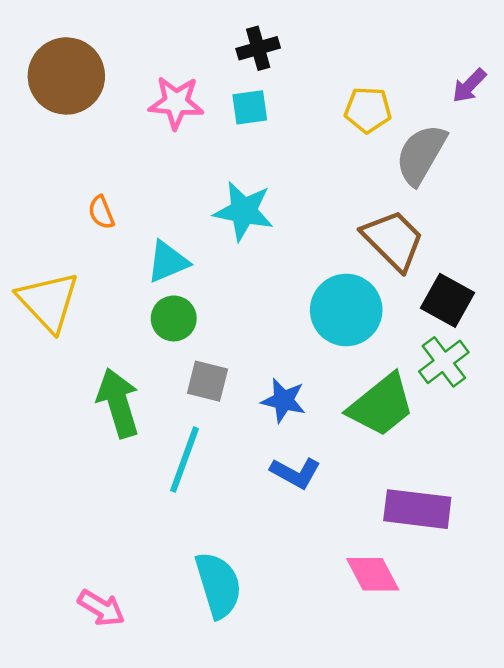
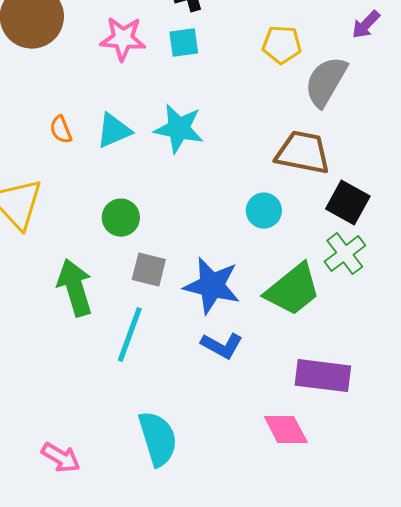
brown trapezoid: (393, 240) -> (303, 153), turned -34
cyan triangle: (168, 262) -> (114, 131), moved
cyan circle: (346, 310) -> (264, 211), size x0.6
blue star: (283, 400) -> (212, 286), size x1.5

